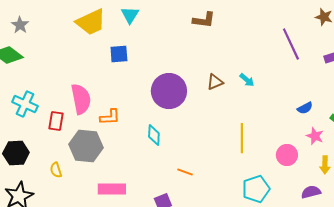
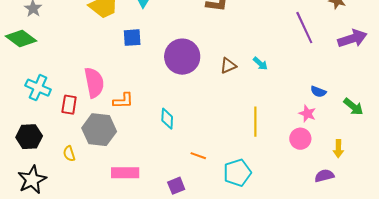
purple circle: (169, 91) -> (182, 57), moved
blue semicircle: (305, 108) -> (318, 92), turned 49
pink star: (315, 136) -> (307, 114), moved
cyan pentagon: (256, 189) -> (237, 173), moved

